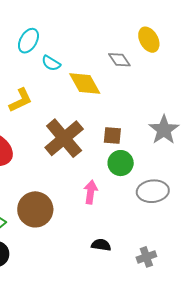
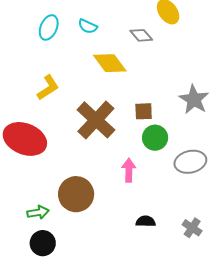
cyan semicircle: (51, 63) -> (88, 26), moved
gray cross: (146, 257) -> (192, 228), turned -30

